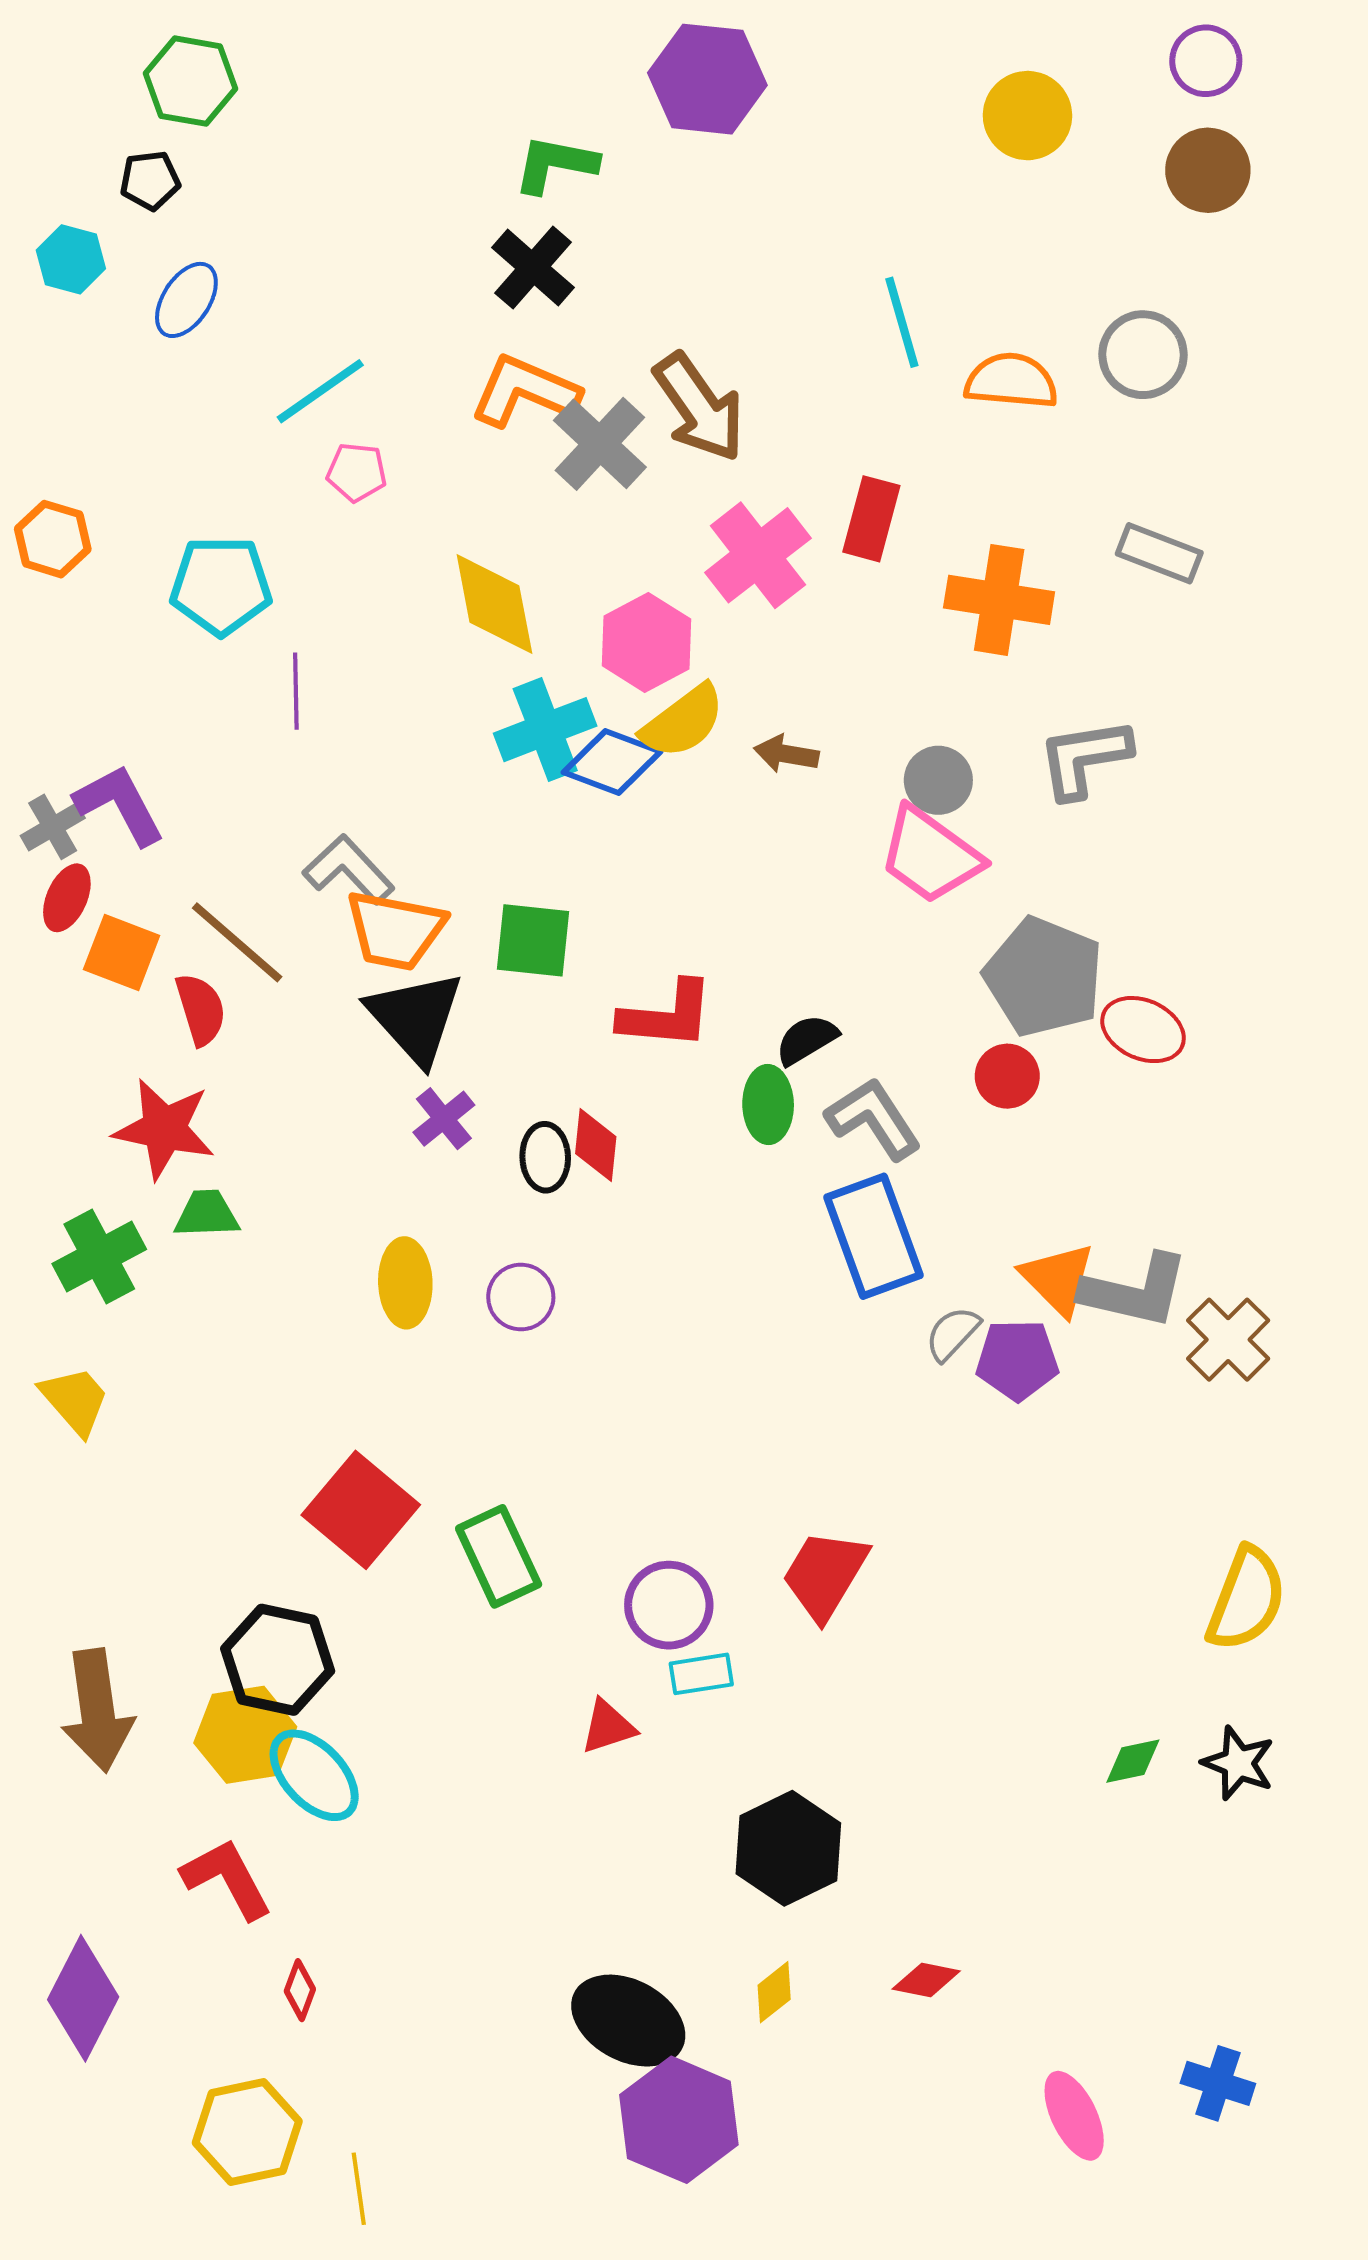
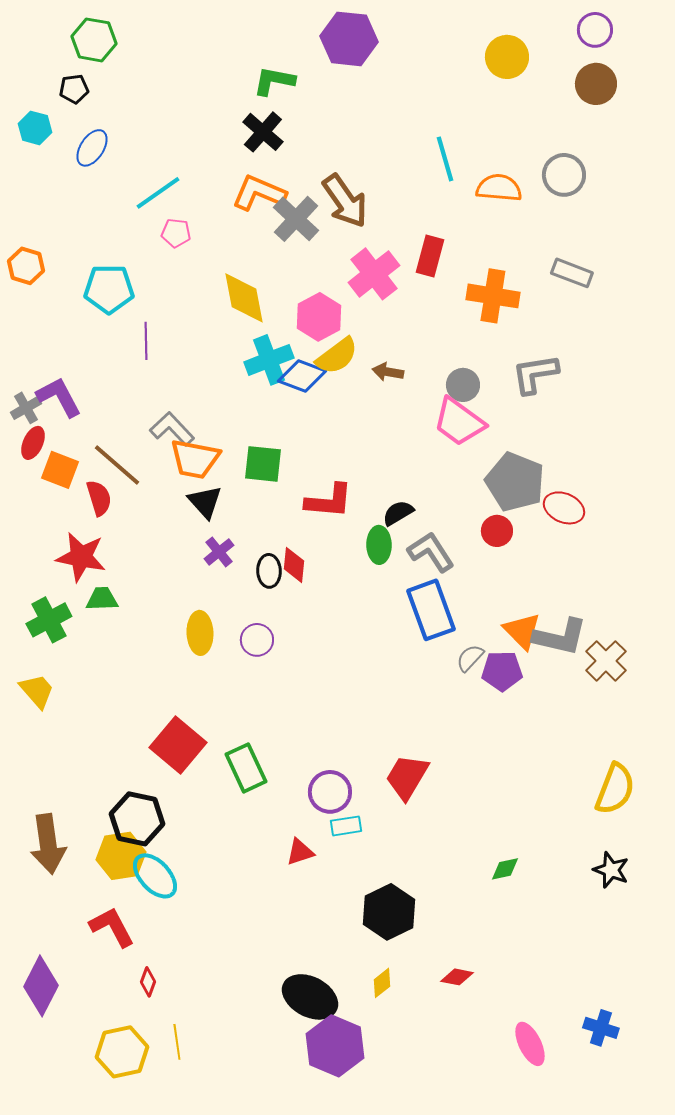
black triangle: (415, 1017) -> (205, 502), size x0.7
green diamond: (1133, 1761) -> (505, 869), moved
yellow line: (359, 2189) -> (177, 1042), moved

